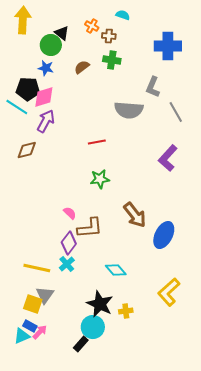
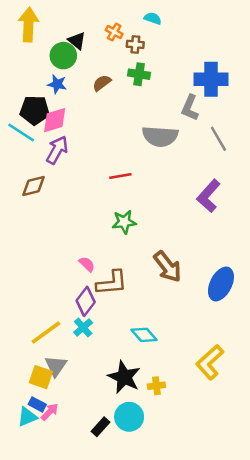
blue cross: (168, 46) -> (211, 79), moved
blue ellipse: (164, 235) -> (221, 284), moved
yellow line: (37, 268) -> (46, 332), turned -48
cyan circle: (93, 327) -> (129, 417), moved

